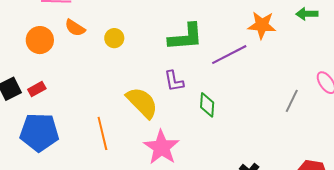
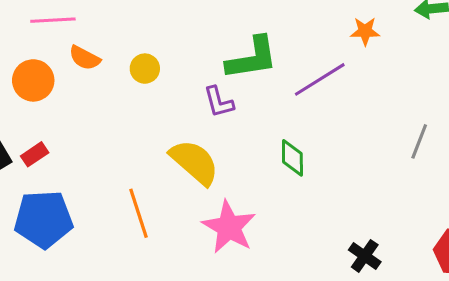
orange star: (262, 25) -> (365, 31), size x0.7
purple L-shape: (174, 81) -> (219, 102), moved

